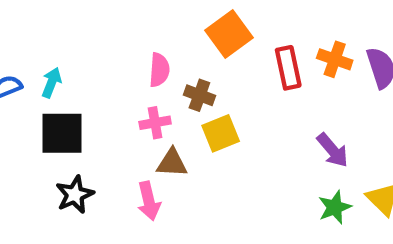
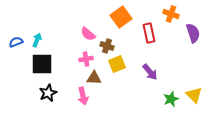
orange cross: (335, 59) -> (171, 14), moved
pink semicircle: (159, 70) -> (88, 34), turned 126
purple arrow: (333, 150) -> (150, 72), moved

